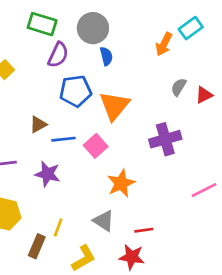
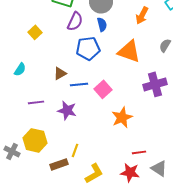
orange arrow: (164, 44) -> (142, 15), moved
blue semicircle: (106, 56) -> (102, 24), moved
orange triangle: (114, 106) -> (129, 51), moved, turned -50
gray triangle: (104, 221) -> (159, 168), moved
brown rectangle: (37, 246) -> (59, 164), turned 48

